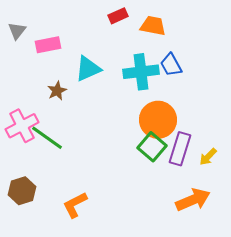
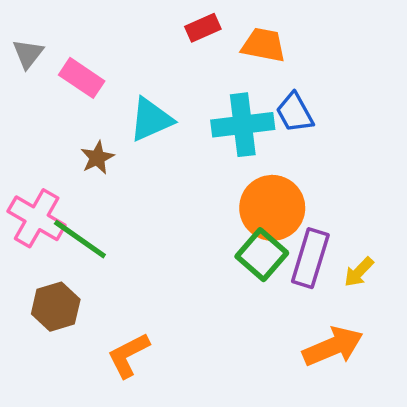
pink rectangle: (48, 45) -> (82, 78), turned 45
pink cross: (22, 126) -> (37, 218), turned -32
brown hexagon: (22, 191) -> (56, 307), moved

